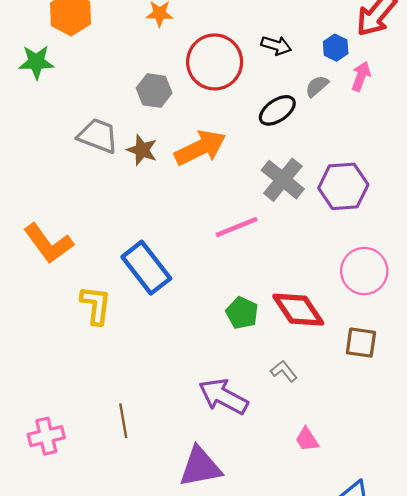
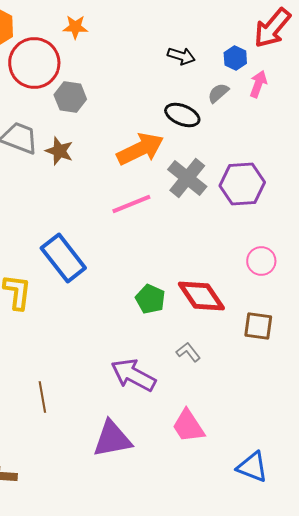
red circle: (215, 62) -> (34, 63), moved
black ellipse: (277, 110) -> (182, 115), turned 56
orange arrow: (200, 148) -> (140, 149), moved
pink line: (237, 227) -> (131, 204), moved
pink circle: (364, 271) -> (261, 261), size x0.7
pink trapezoid: (307, 439) -> (188, 426), moved, size x1.5

